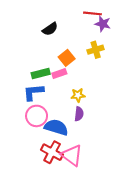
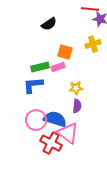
orange square: (67, 58) -> (65, 52), turned -35
pink circle: (37, 116) -> (36, 120), moved
pink triangle: (72, 155) -> (68, 133), moved

